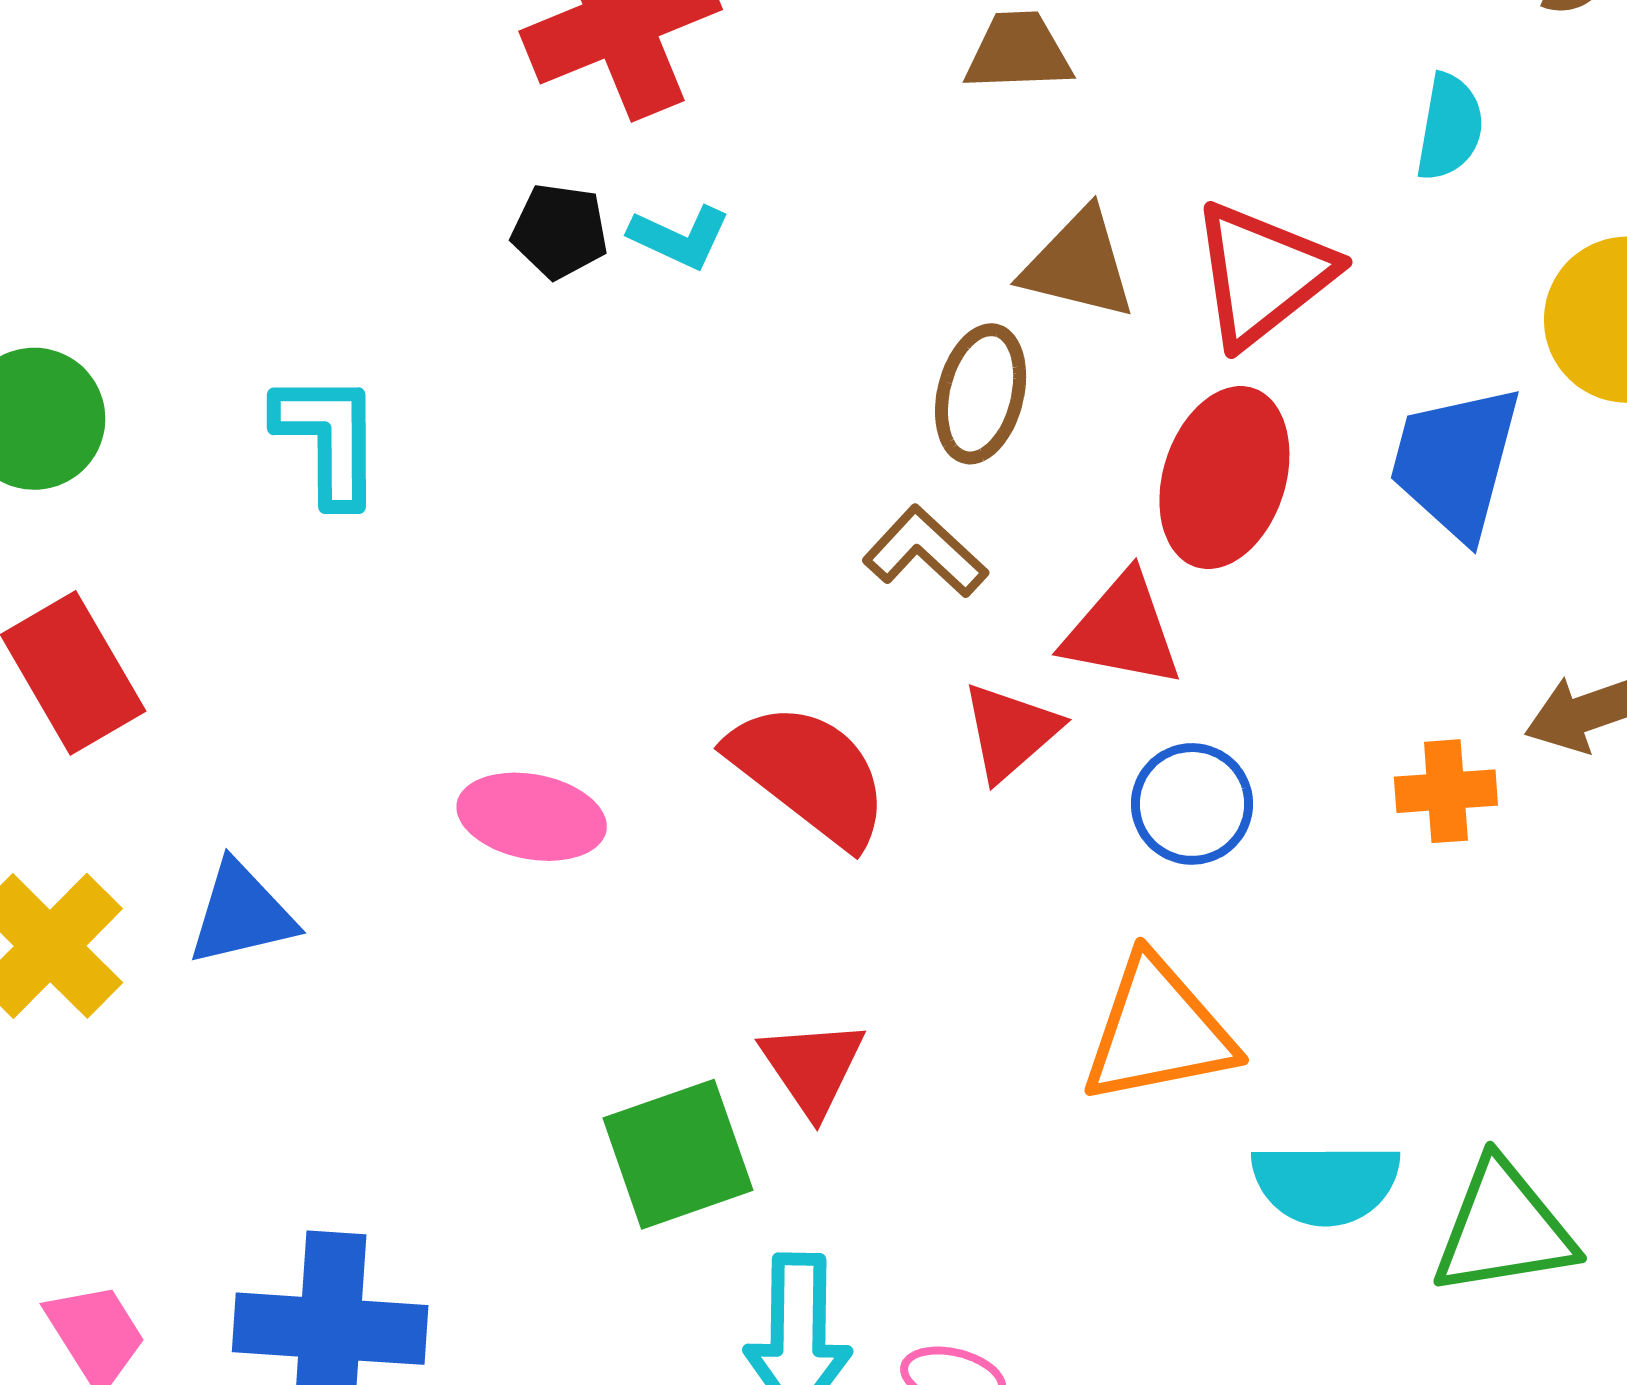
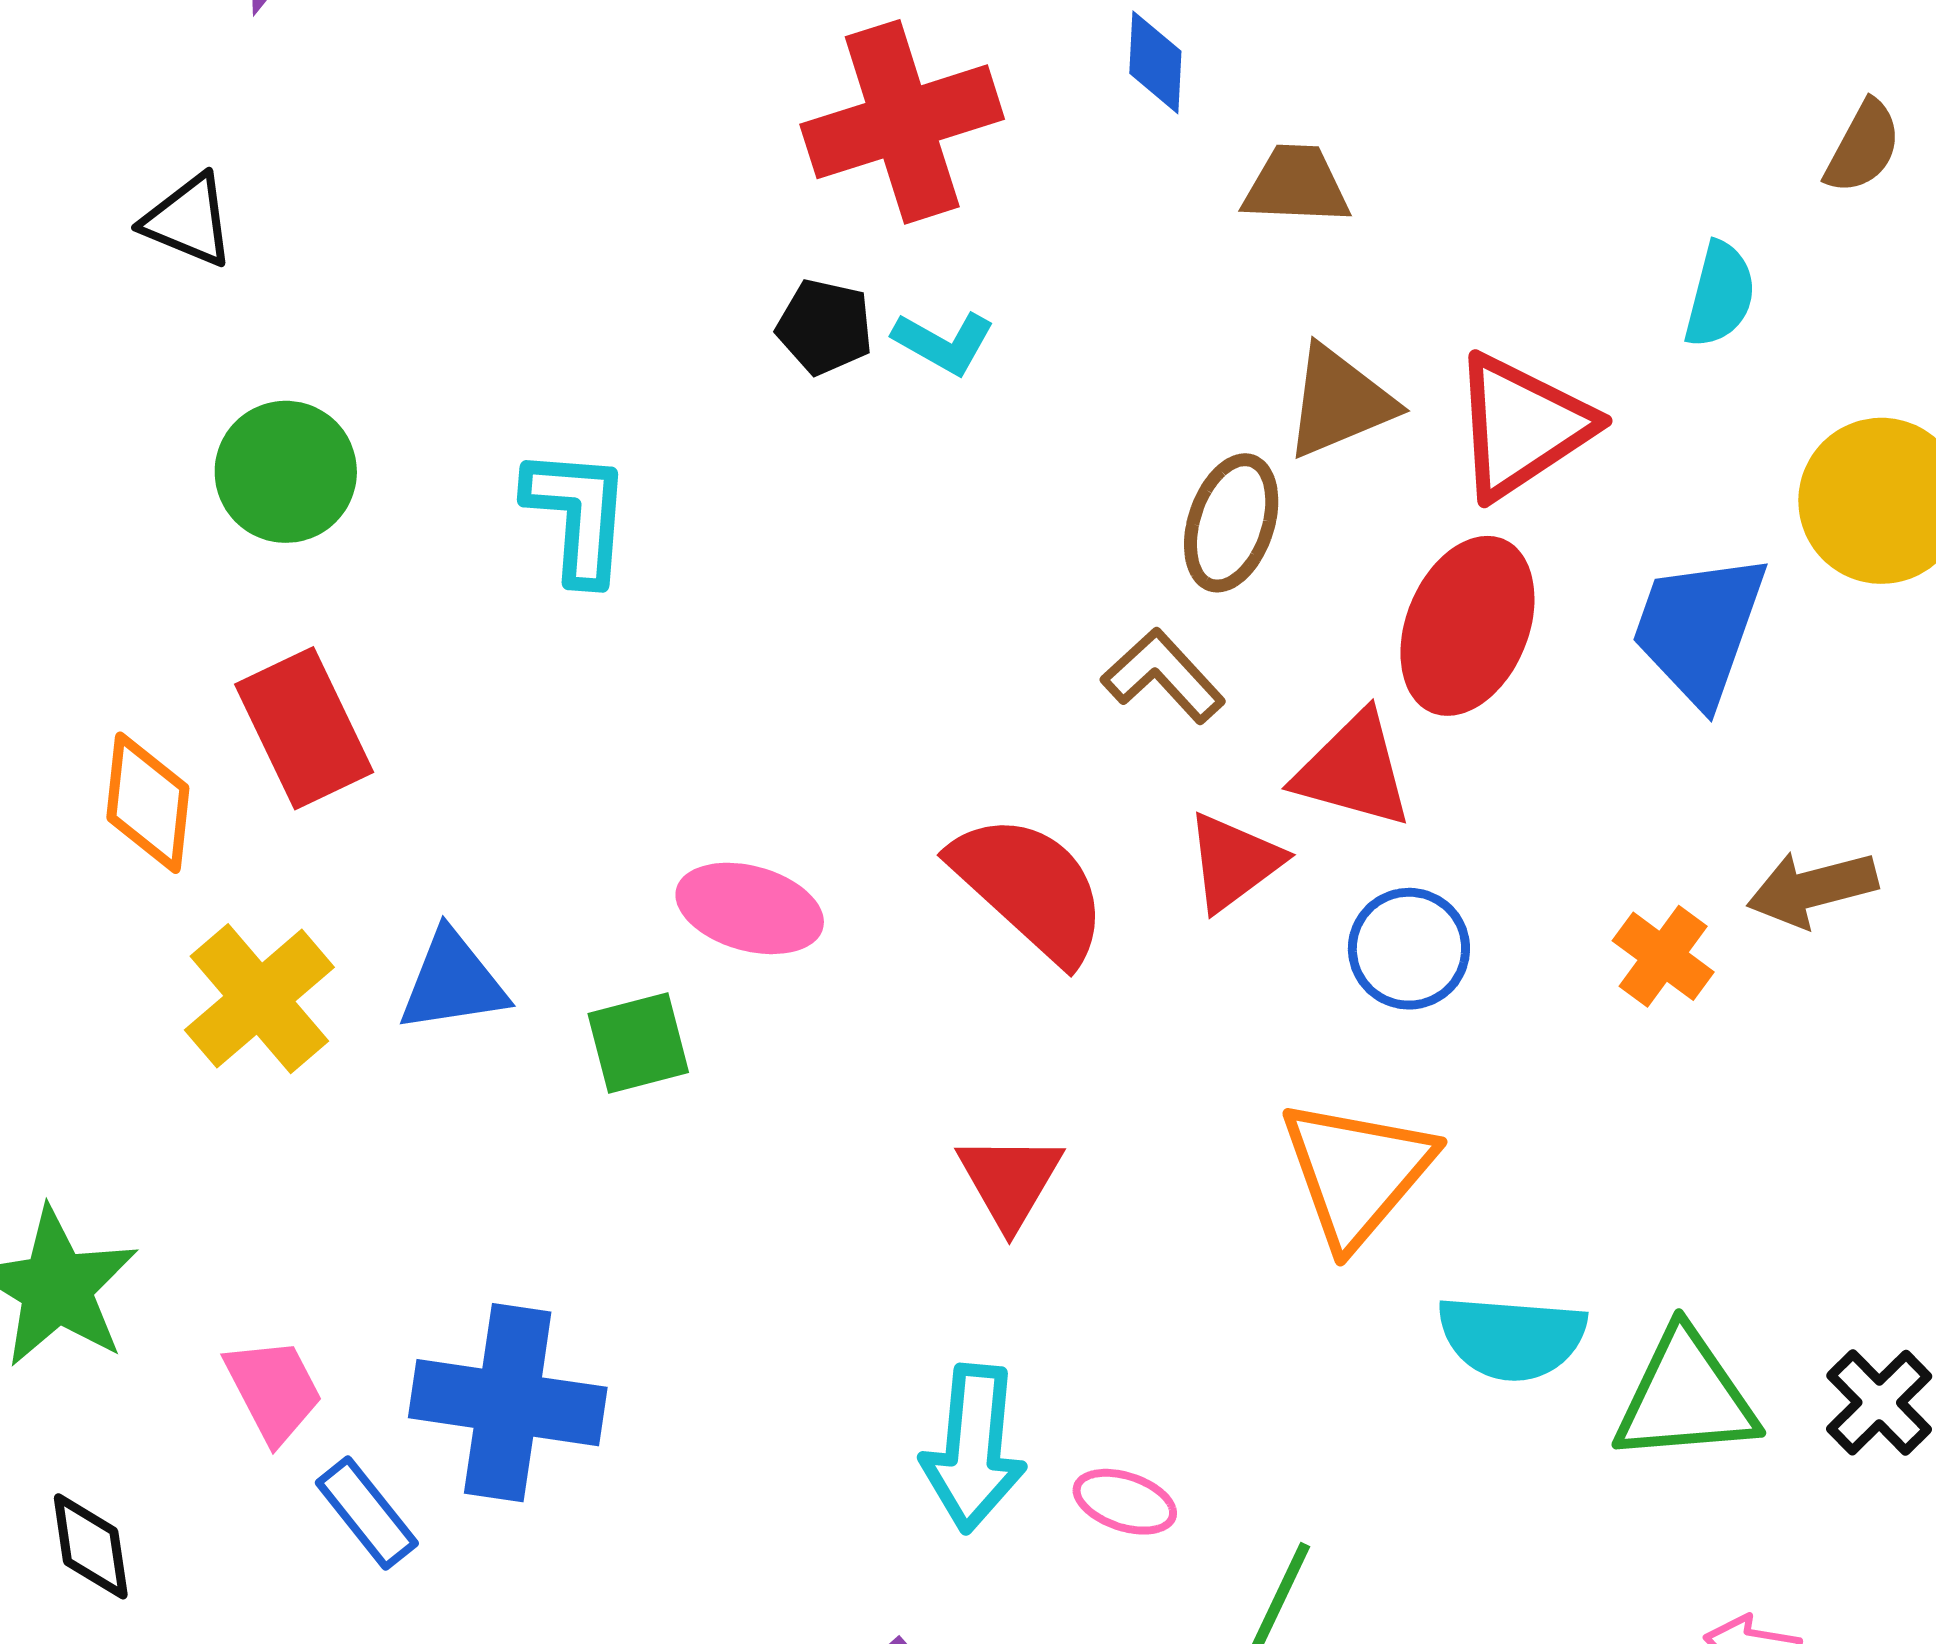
brown triangle: (1079, 265) -> (1339, 402), turned -41
orange cross: (1446, 791) -> (1663, 956), turned 36
orange triangle: (1158, 1031) -> (1357, 1172), turned -43
green square: (678, 1154) -> (638, 1043), moved, size x0.7

